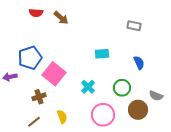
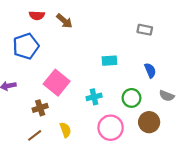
blue pentagon: (30, 58) -> (26, 46), moved
cyan cross: (88, 87) -> (94, 97), turned 32
gray semicircle: (156, 96) -> (167, 96), moved

